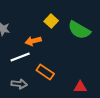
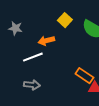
orange rectangle: (45, 72) -> (84, 76), moved

